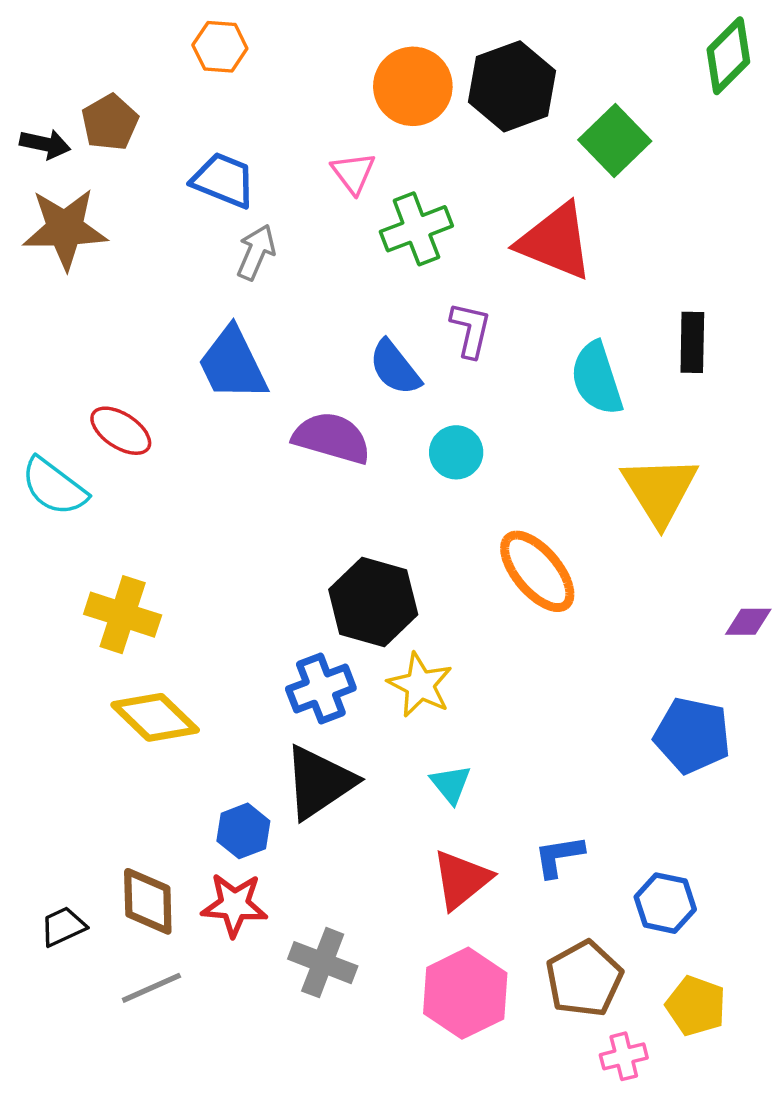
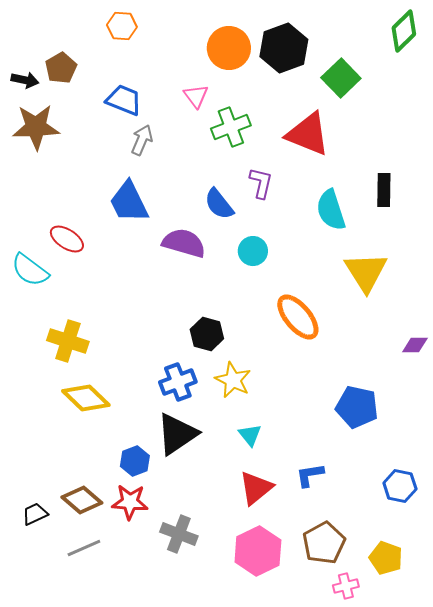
black hexagon: (373, 602) -> (207, 334), size x0.7
blue pentagon: (692, 735) -> (357, 407), moved
brown diamond: (148, 901) -> (82, 500), turned -48
blue hexagon: (665, 903) -> (400, 486), moved

